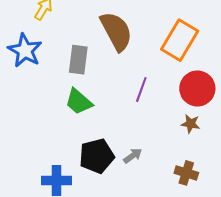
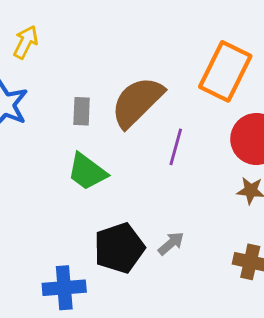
brown semicircle: (116, 31) -> (137, 102), moved, turned -102
gray rectangle: (78, 60) -> (82, 111), size x0.7

